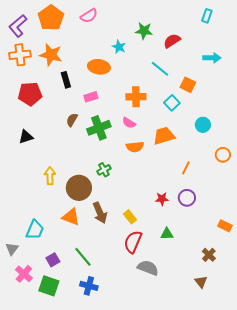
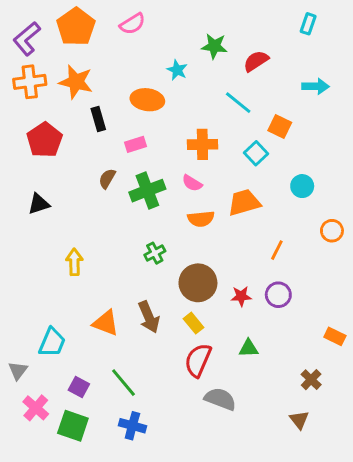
red pentagon: (30, 94) -> (45, 140), turned -30
brown circle: (79, 188) -> (198, 283), moved
purple square: (53, 260) -> (79, 387), turned -32

